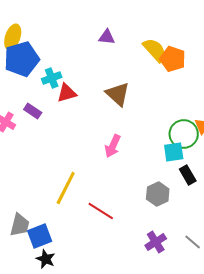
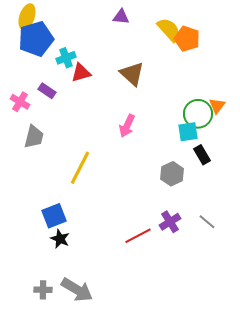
red line: (101, 211) -> (138, 236), moved, turned -60
gray trapezoid: (20, 225) -> (34, 137), moved

